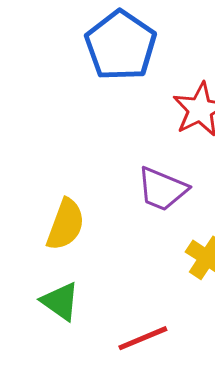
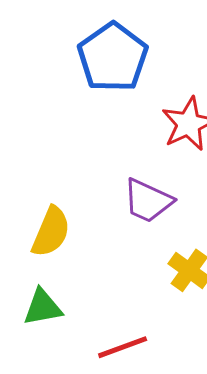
green triangle: (60, 301) -> (43, 307), turned -48

